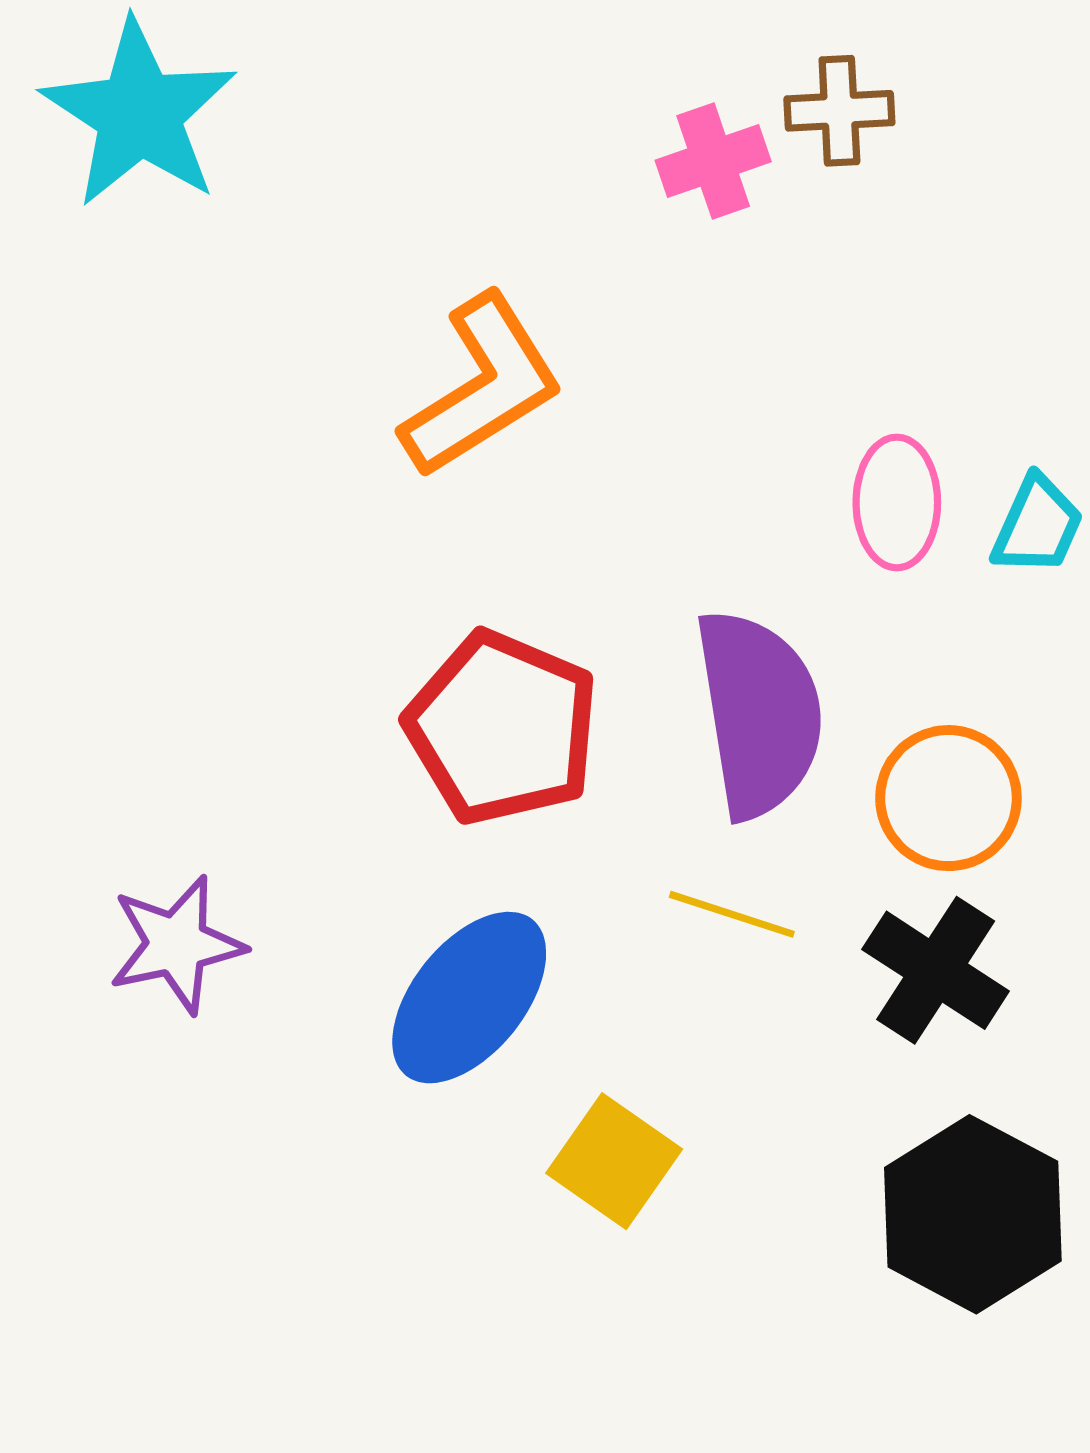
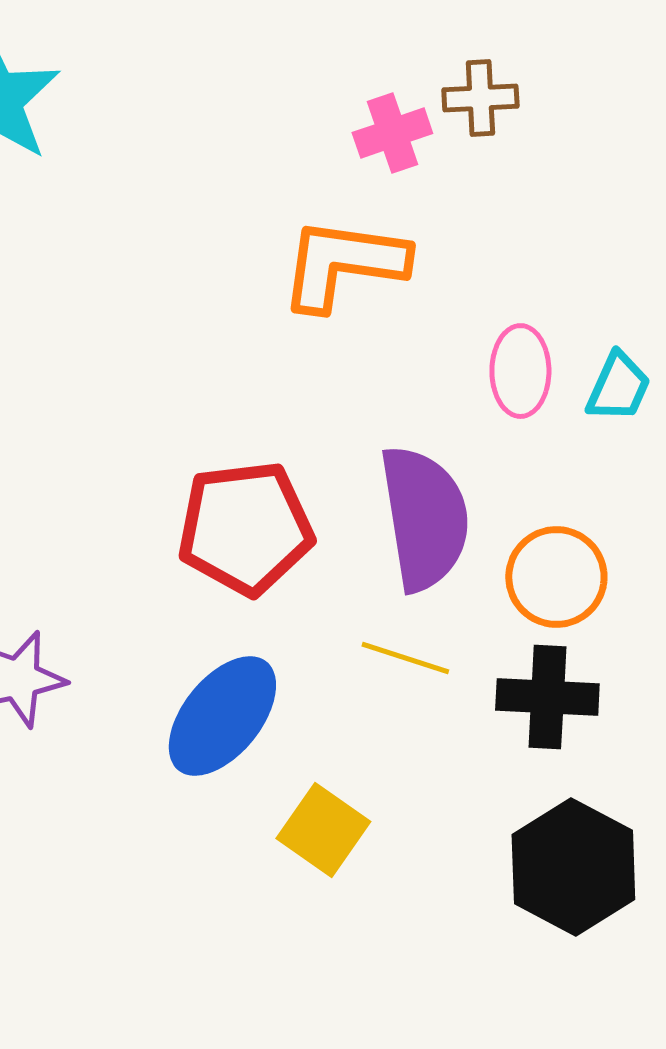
orange L-shape: (482, 386) -> (343, 264), moved, turned -140
red pentagon: (502, 728) -> (245, 528), turned -30
black cross: (936, 970) -> (547, 697), turned -30

